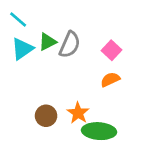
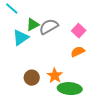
gray semicircle: (70, 45) -> (49, 27), turned -144
cyan triangle: (22, 49) -> (21, 38), moved

